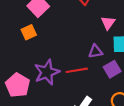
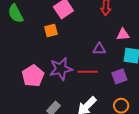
pink triangle: (108, 23) -> (123, 34), turned 40
purple triangle: (95, 51) -> (99, 49), moved

